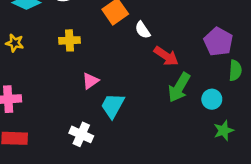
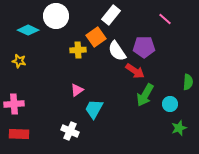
white semicircle: (143, 30) -> (117, 51), size x1.5
yellow cross: (69, 40) -> (78, 50), moved
purple pentagon: (218, 42) -> (144, 47), moved, turned -30

